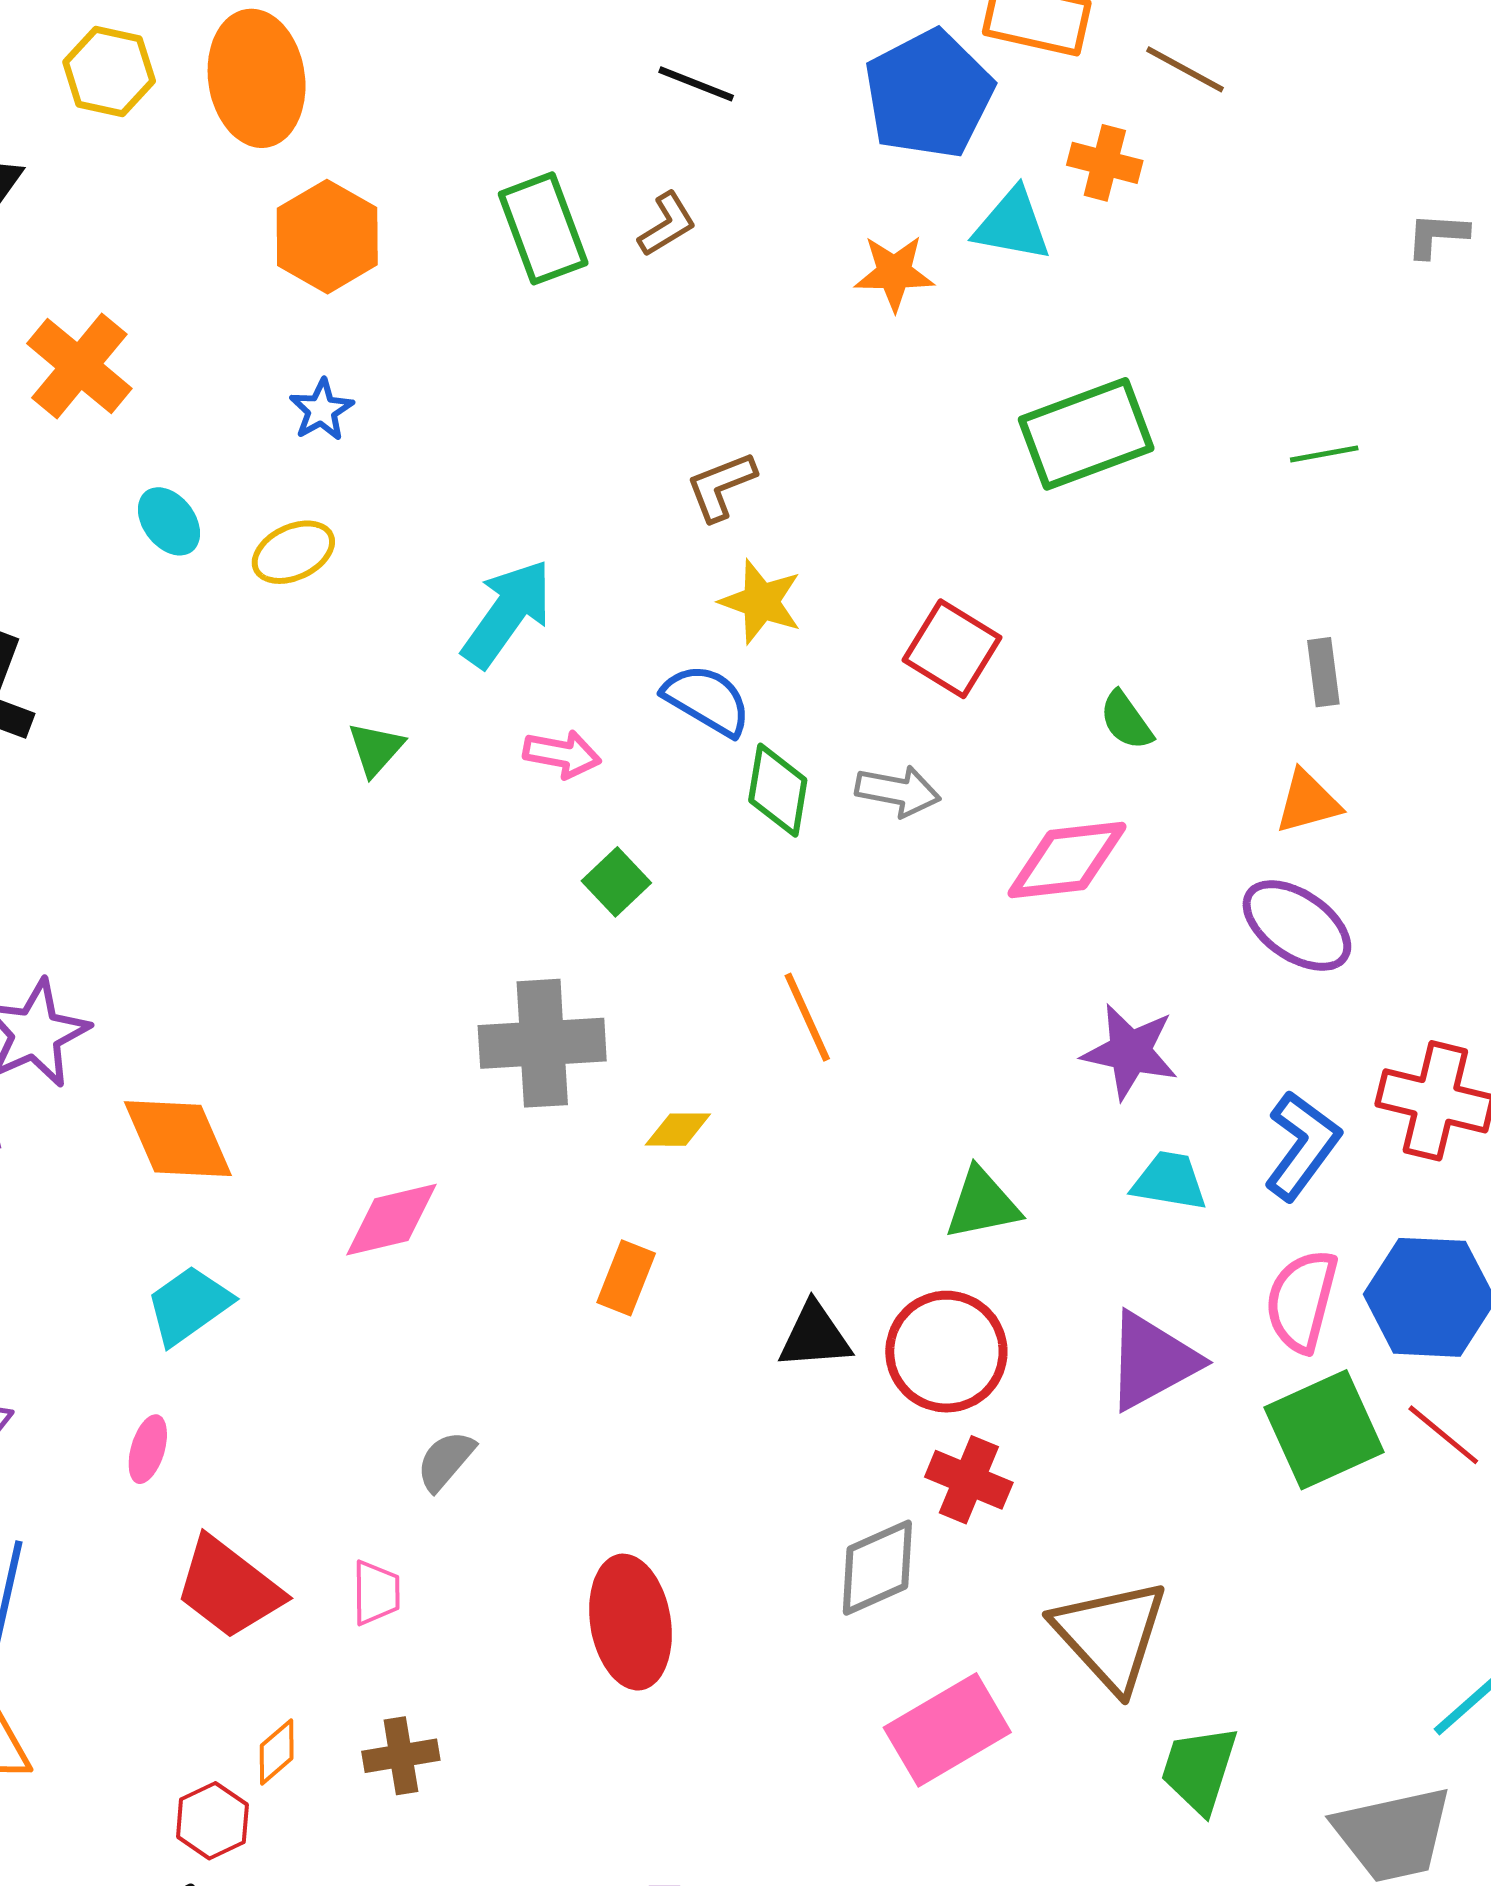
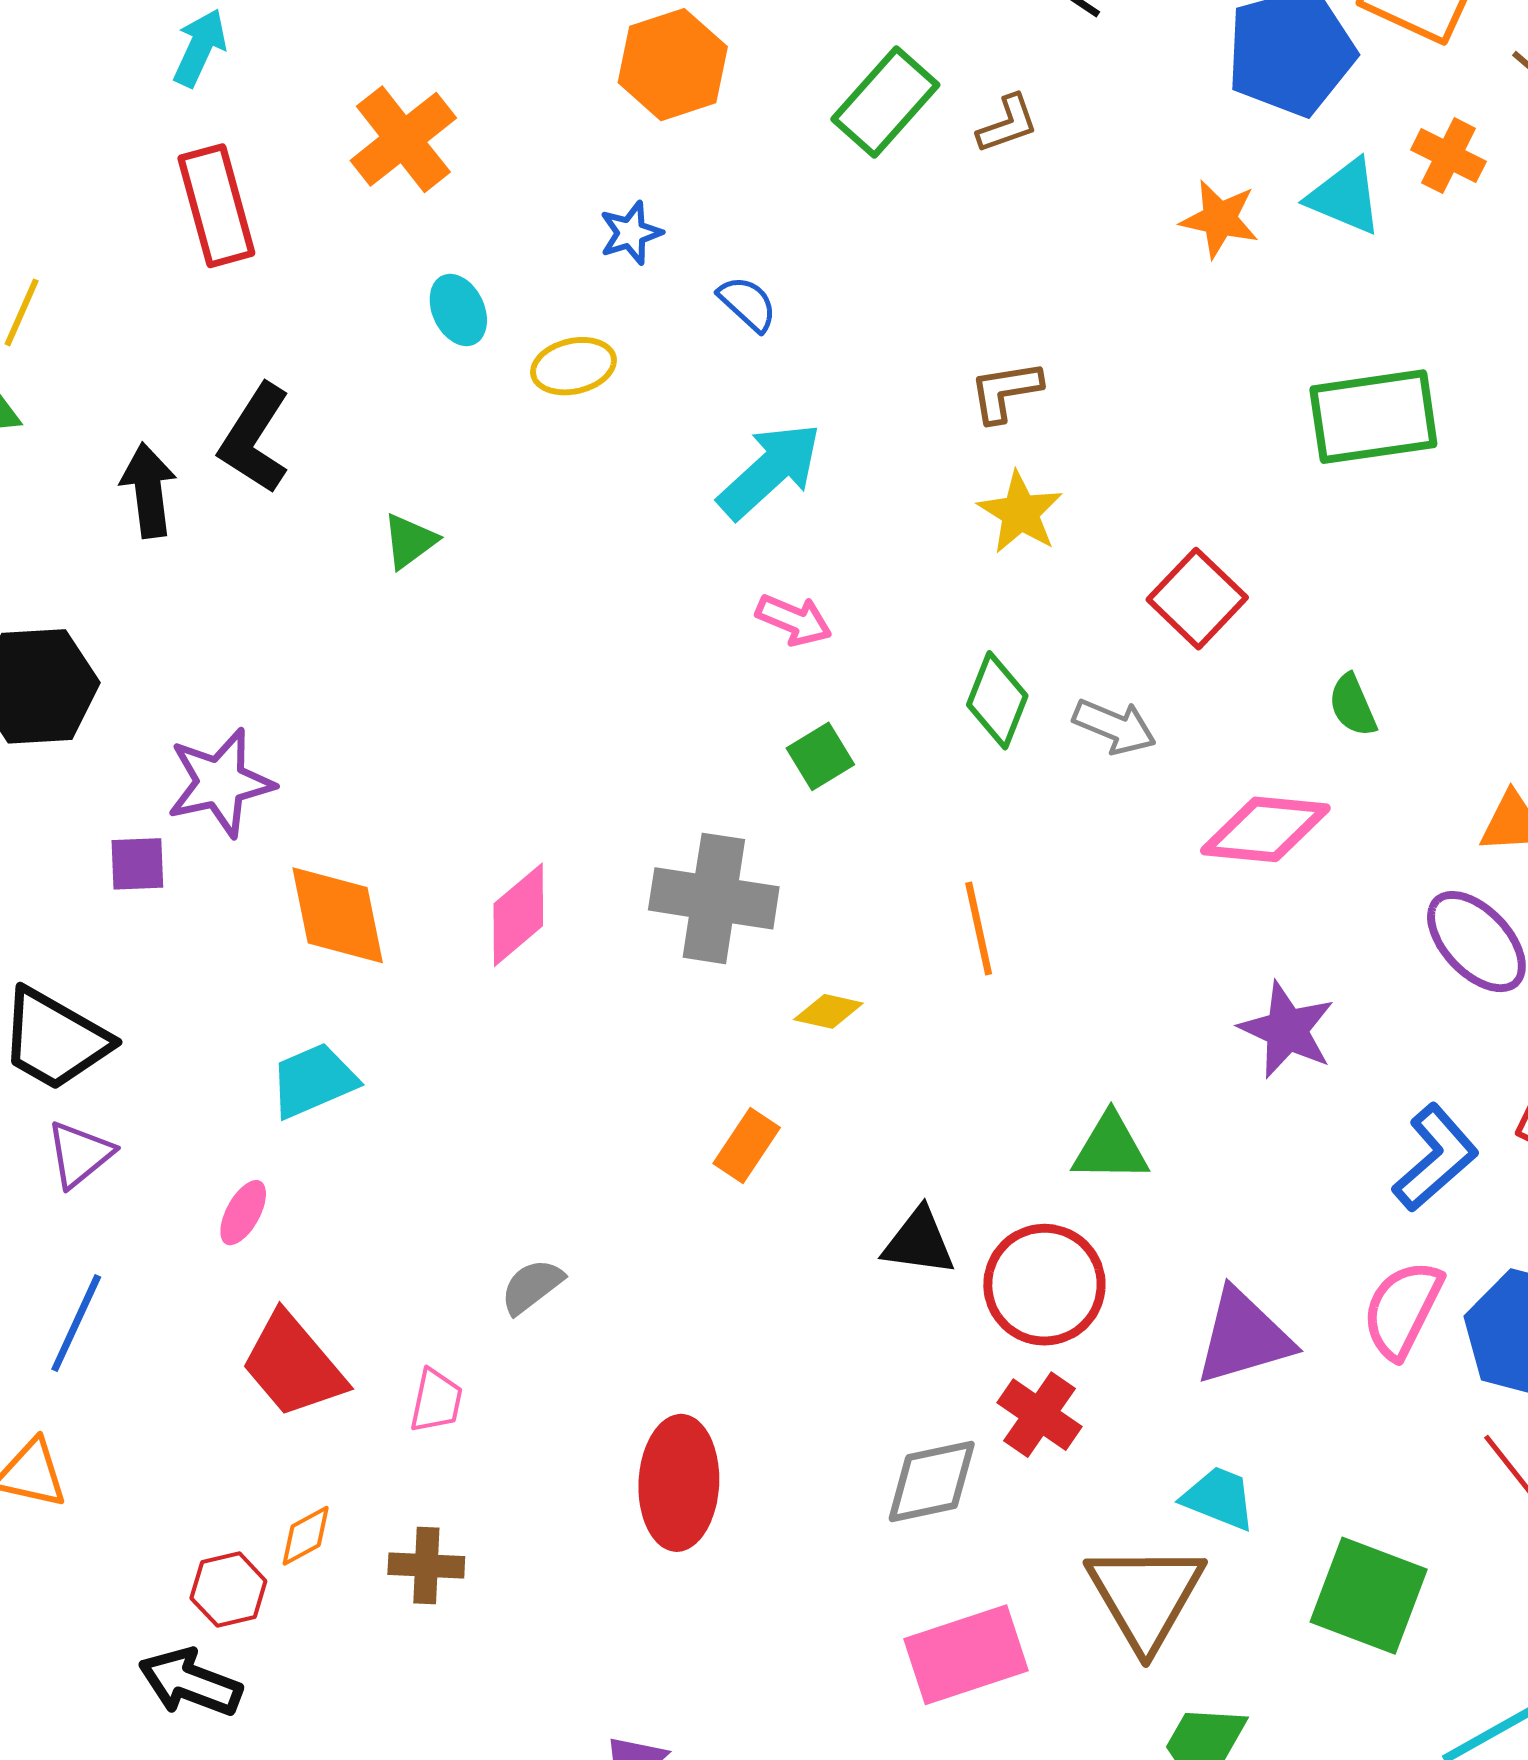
green rectangle: (543, 228) -> (885, 102), turned 50
blue semicircle: (707, 700) -> (748, 304), moved, size x0.7
green triangle: (376, 749) -> (410, 541), moved
cyan trapezoid: (1169, 1181) -> (1219, 1498), moved
pink diamond: (391, 1220) -> (518, 915), moved, turned -39
green square: (1324, 1430) -> (1369, 1596), moved, turned 33

